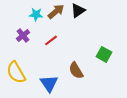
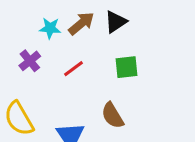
green square: (104, 54) -> (127, 67), moved, turned -35

